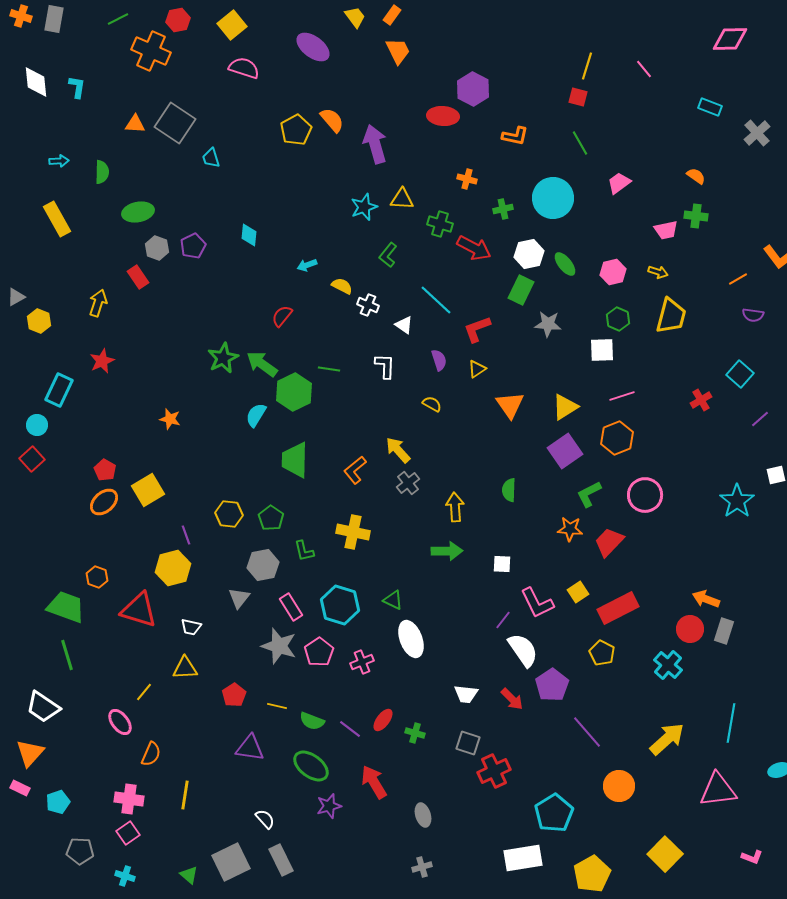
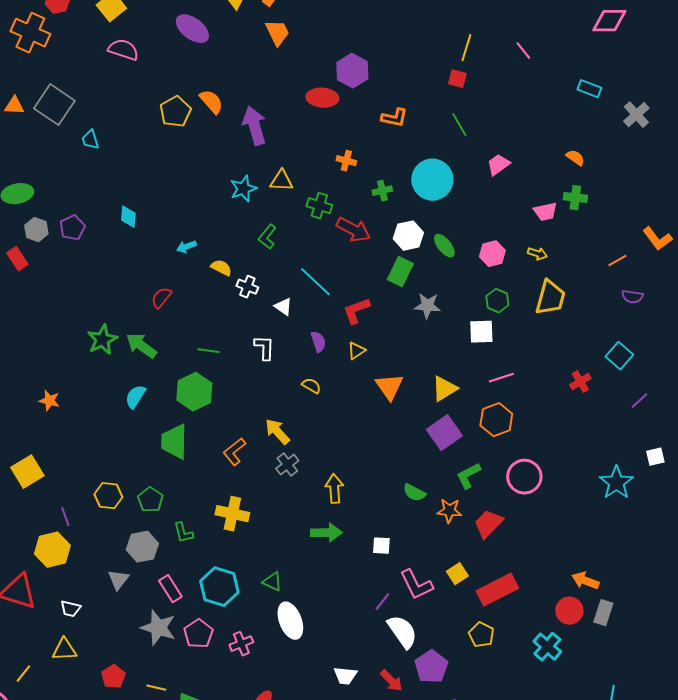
green hexagon: (294, 392) -> (194, 392), moved
green semicircle: (509, 490) -> (414, 493), moved, turned -65

